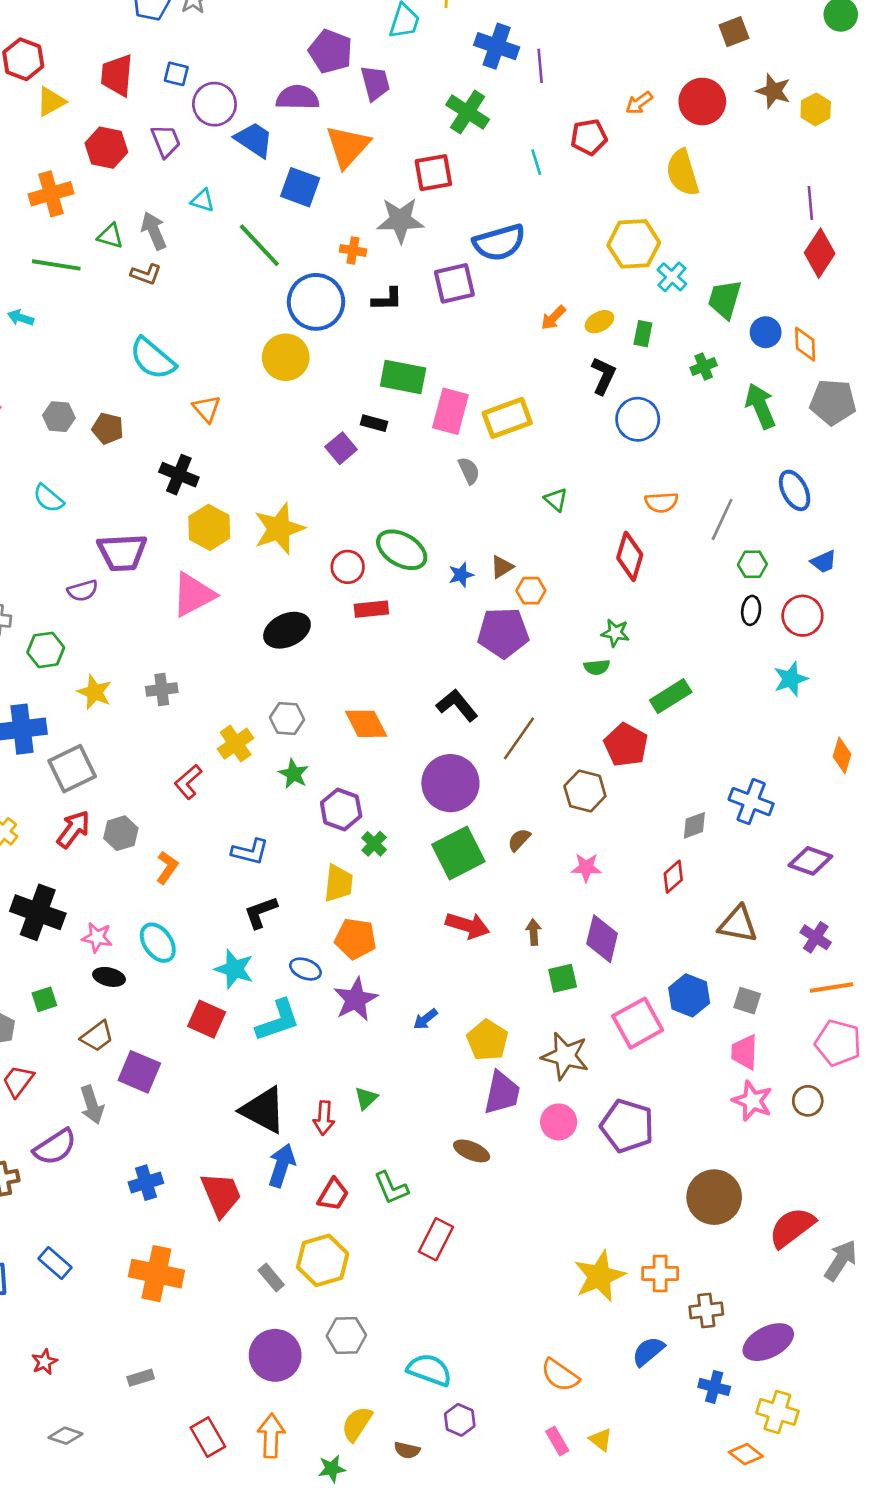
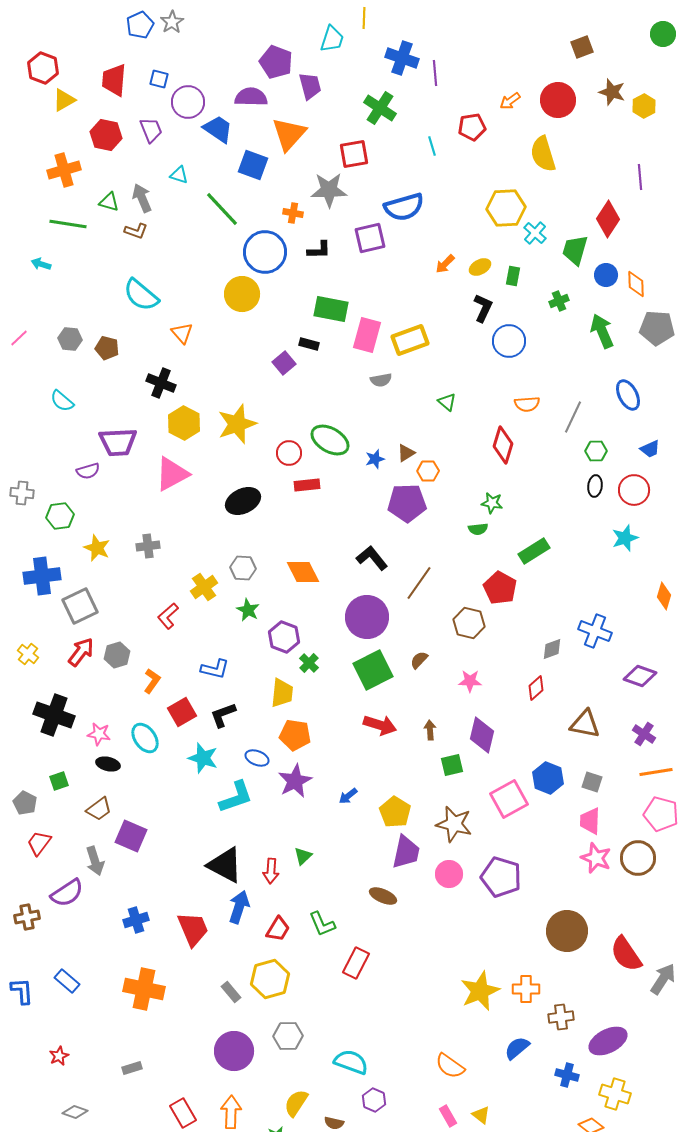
red diamond: (820, 253) -> (608, 219), moved
gray semicircle: (469, 471) -> (381, 380), turned 105
red square: (207, 1019) -> (182, 712), moved, turned 36
brown circle: (808, 1101) -> (638, 858), size x1.5
red semicircle: (792, 1227) -> (626, 954), turned -87

